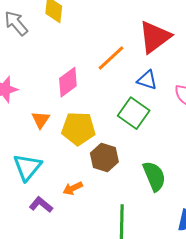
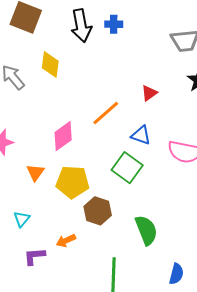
red triangle: (155, 37) -> (149, 93), size x0.5
cyan triangle: (27, 167) -> (22, 219), size x0.6
purple L-shape: (41, 205) -> (34, 256), turned -45

